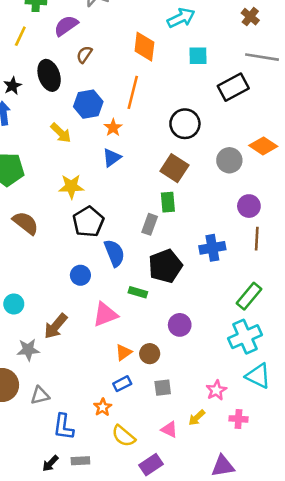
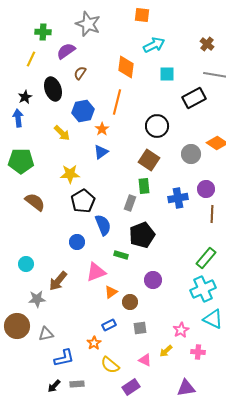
blue cross: (212, 248) -> (178, 198), moved
orange triangle: (124, 352) -> (111, 292), moved
blue L-shape: (63, 427) -> (64, 358), turned -110

